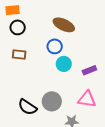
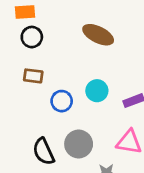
blue circle: (55, 46) -> (62, 101), moved
black semicircle: (27, 107) -> (44, 151), turned 30

